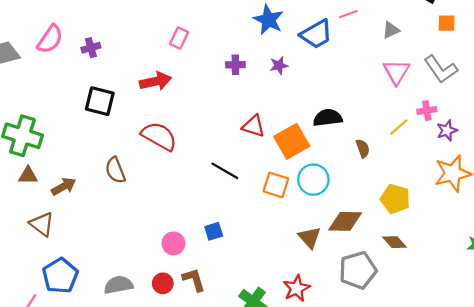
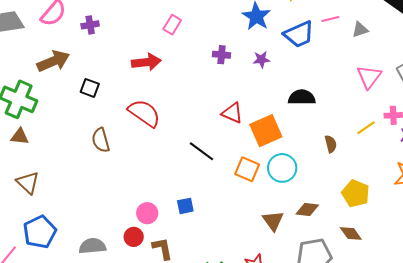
gray triangle: (391, 30) -> (360, 30), moved
black square: (100, 101) -> (90, 88), moved, size x0.7
black semicircle: (328, 118) -> (302, 97), moved
brown arrow: (64, 187) -> (53, 61), moved, size x1.4
brown diamond: (345, 221) -> (307, 210), size x0.7
red circle: (163, 283) -> (134, 237), moved

